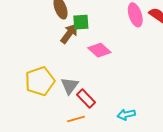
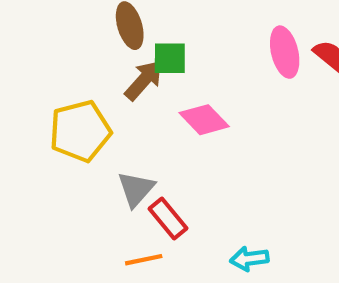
yellow pentagon: (40, 81) -> (80, 131), moved

